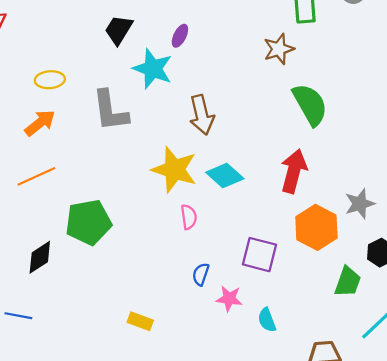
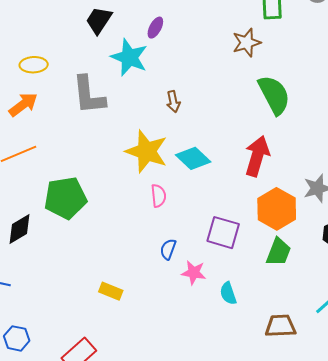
brown arrow: (202, 115) -> (173, 102), size x0.6
green trapezoid: (348, 282) -> (279, 252), moved

